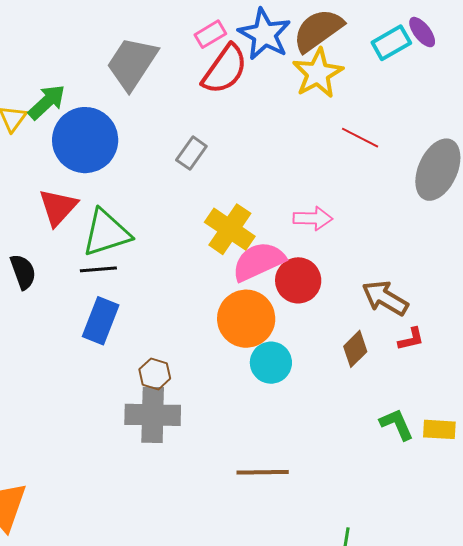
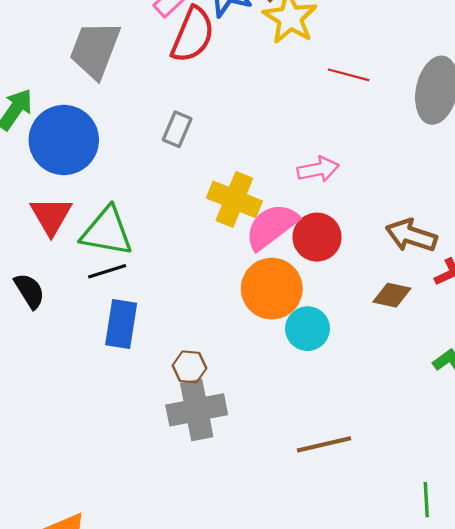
green triangle: (106, 233) -> (107, 232), turned 40
brown diamond: (355, 349) -> (392, 295), turned 69

